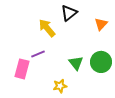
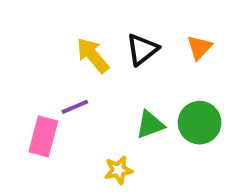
black triangle: (69, 13) -> (142, 49), moved
green triangle: (76, 63) -> (150, 125), turned 49

